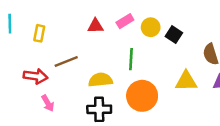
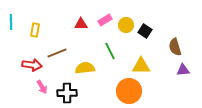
green line: (131, 59) -> (110, 51), turned -30
yellow triangle: (186, 81) -> (141, 66), moved
orange circle: (142, 96) -> (129, 91), moved
black cross: (99, 109) -> (67, 93), moved

